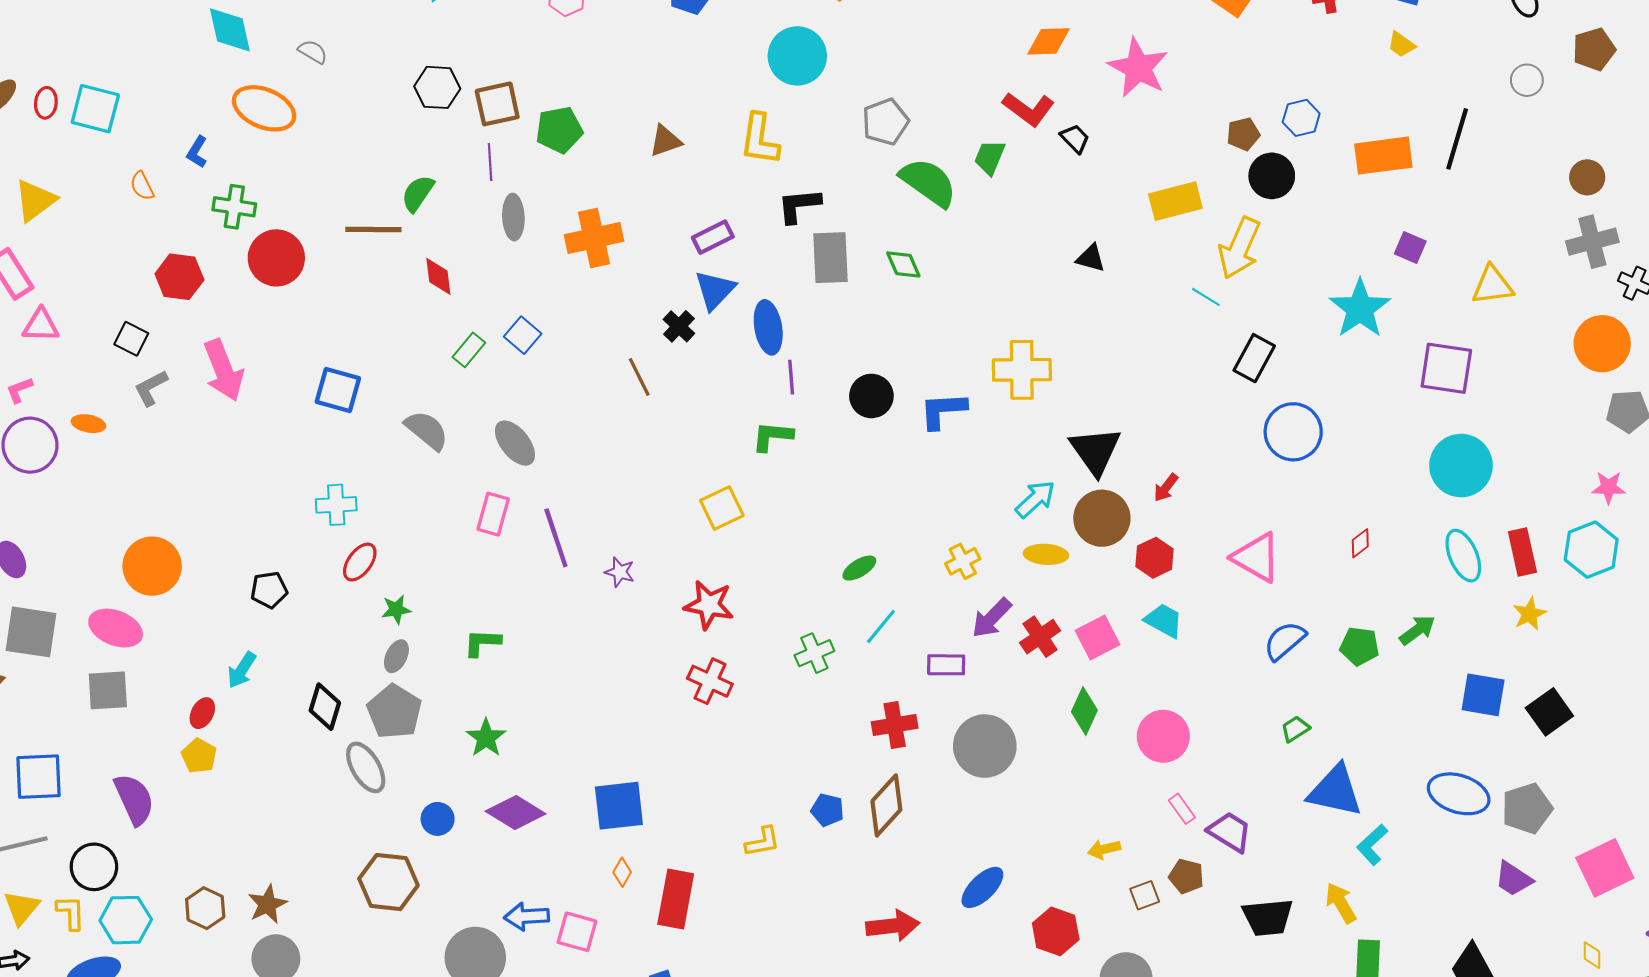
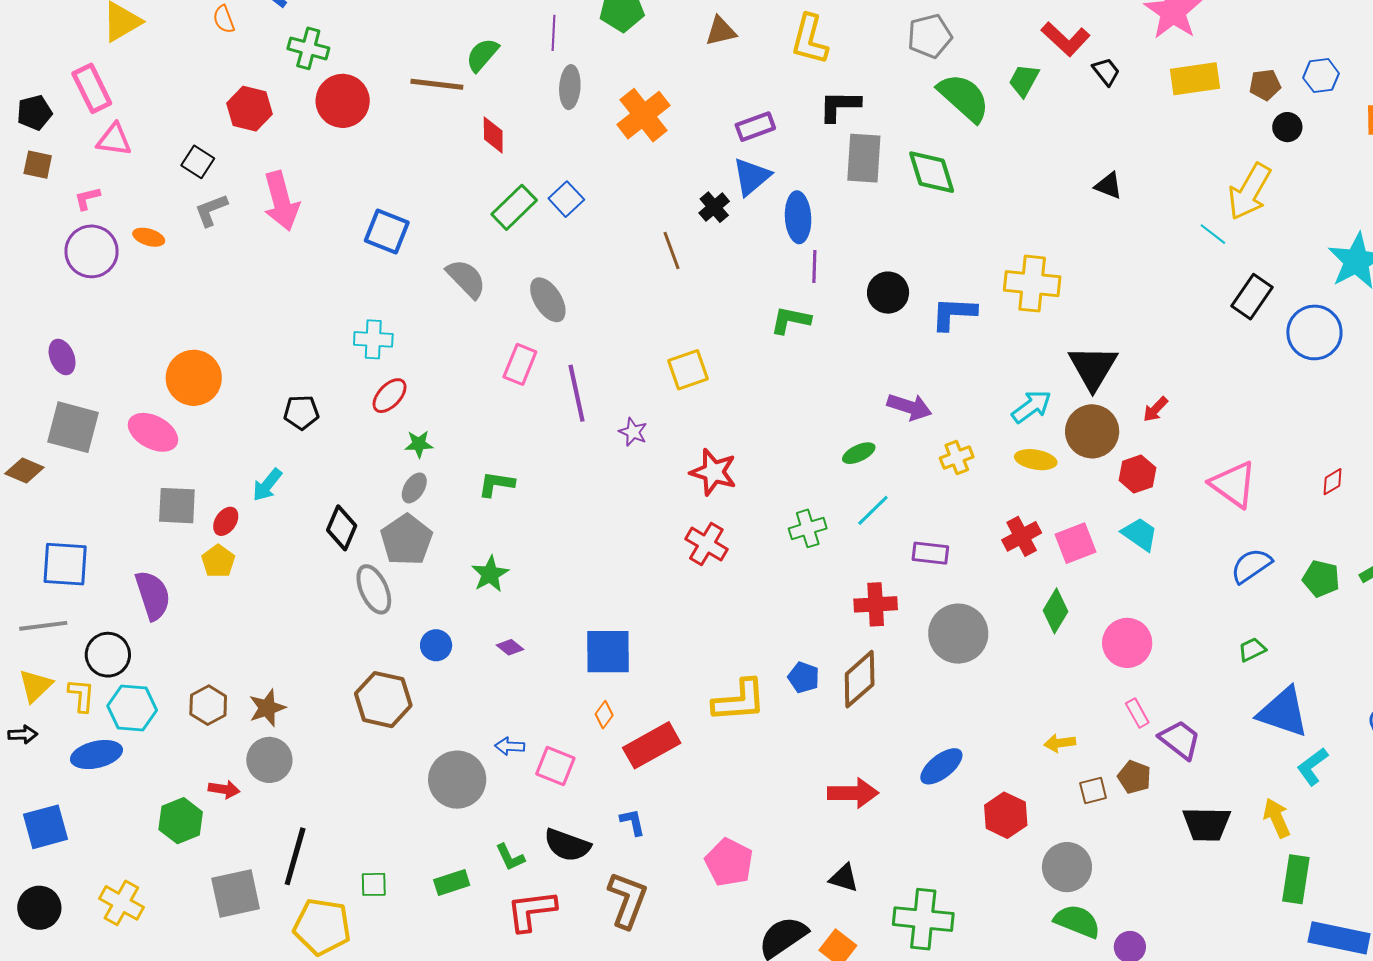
black circle: (1272, 176) -> (1287, 127), size x0.7
yellow rectangle: (1175, 201) -> (1195, 79), moved
orange cross: (594, 238) -> (643, 115), turned -32
green diamond: (903, 264) -> (932, 172), size x1.5
green rectangle: (469, 350) -> (514, 207), size x1.4
blue circle: (1293, 432) -> (1314, 332), moved
yellow square: (722, 508) -> (688, 370), moved
purple arrow: (992, 618) -> (909, 407), moved, turned -123
gray square: (108, 690) -> (177, 506), moved
purple diamond: (516, 812) -> (510, 647), size x0.5
yellow L-shape: (763, 842) -> (739, 700), size x1.6
red rectangle: (676, 899) -> (652, 745), turned 44
blue arrow: (527, 916) -> (510, 746), size x0.7

